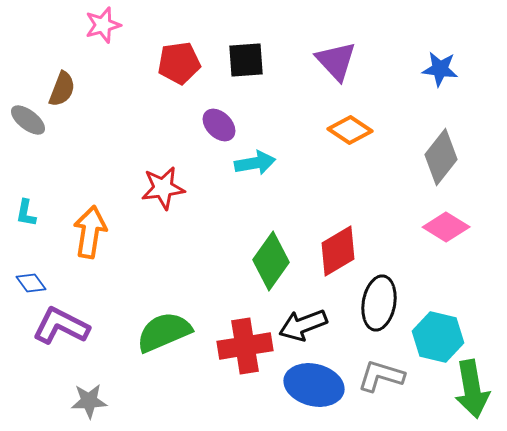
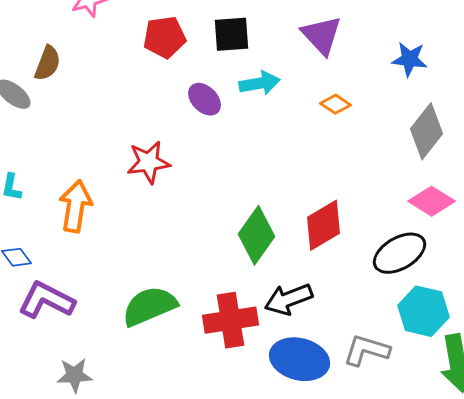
blue star: (440, 69) -> (410, 59), moved
orange diamond: (350, 130) -> (336, 104), size x0.7
cyan arrow: (255, 163) -> (260, 83), moved
black ellipse: (379, 303) -> (400, 253), moved, turned 50

